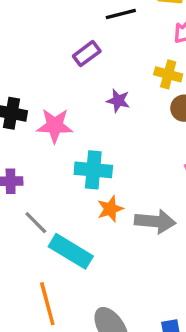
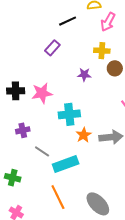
purple star: (118, 101) -> (84, 75), moved
cyan rectangle: (71, 251) -> (66, 164), turned -40

